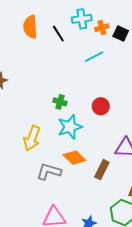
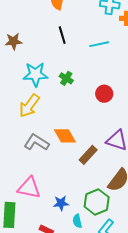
black line: (58, 34) -> (62, 35), moved
cyan line: (94, 57) -> (99, 44), moved
cyan star: (70, 127) -> (35, 74), moved

